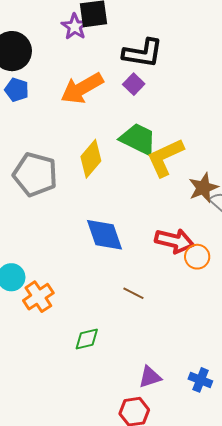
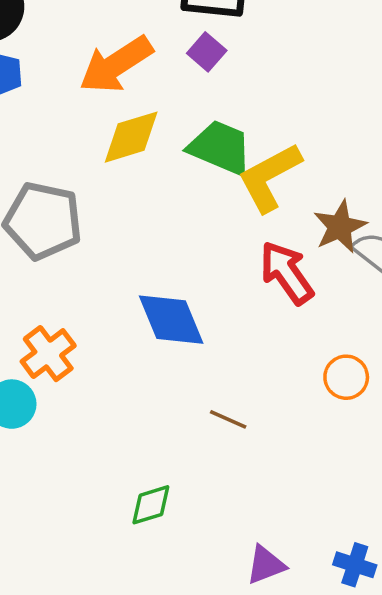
yellow diamond: (91, 159) -> (131, 137), moved, turned 36
red arrow: (174, 241) -> (287, 273), moved, turned -135
orange circle: (197, 257) -> (346, 377), moved
orange cross: (38, 297) -> (48, 354), moved

